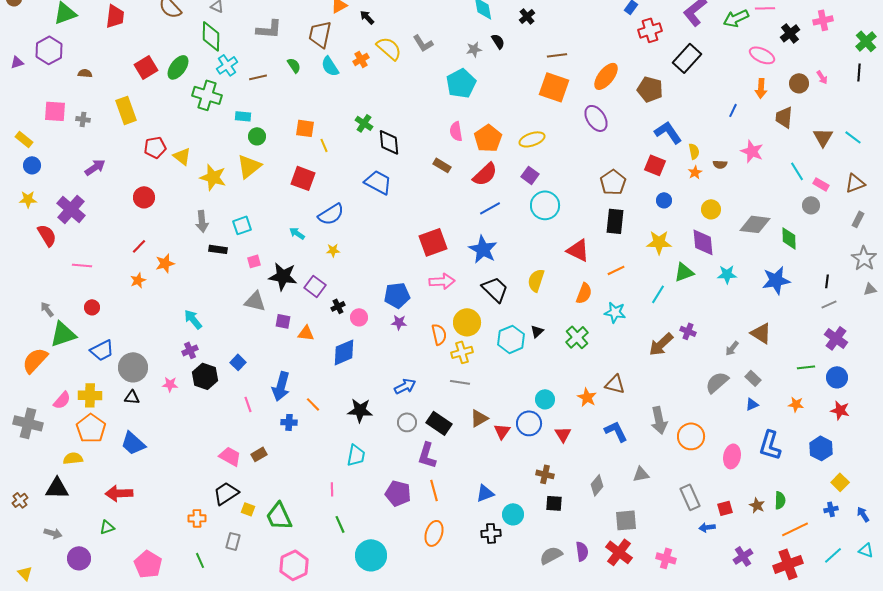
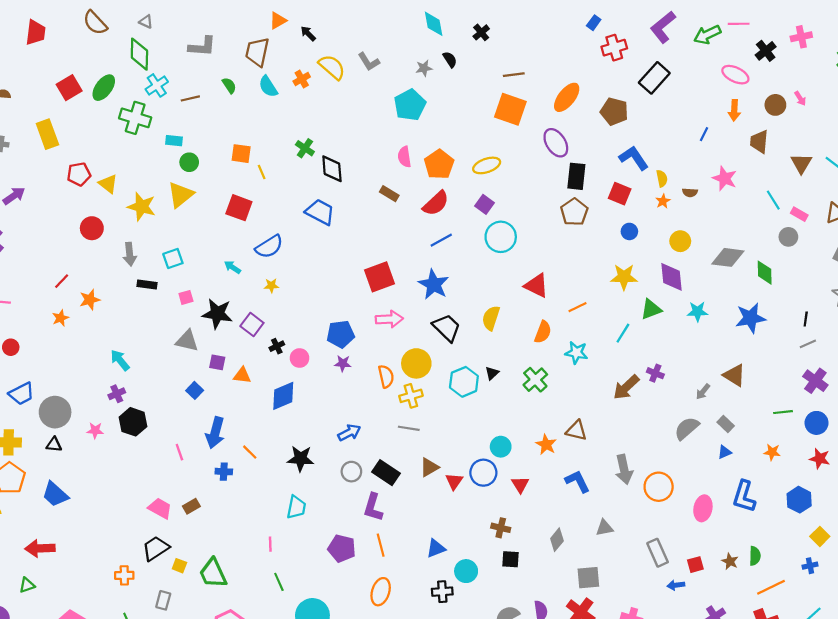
red circle: (144, 197) -> (92, 228), moved
black rectangle: (615, 221) -> (576, 176), moved
blue square: (238, 362) -> (195, 390), moved

